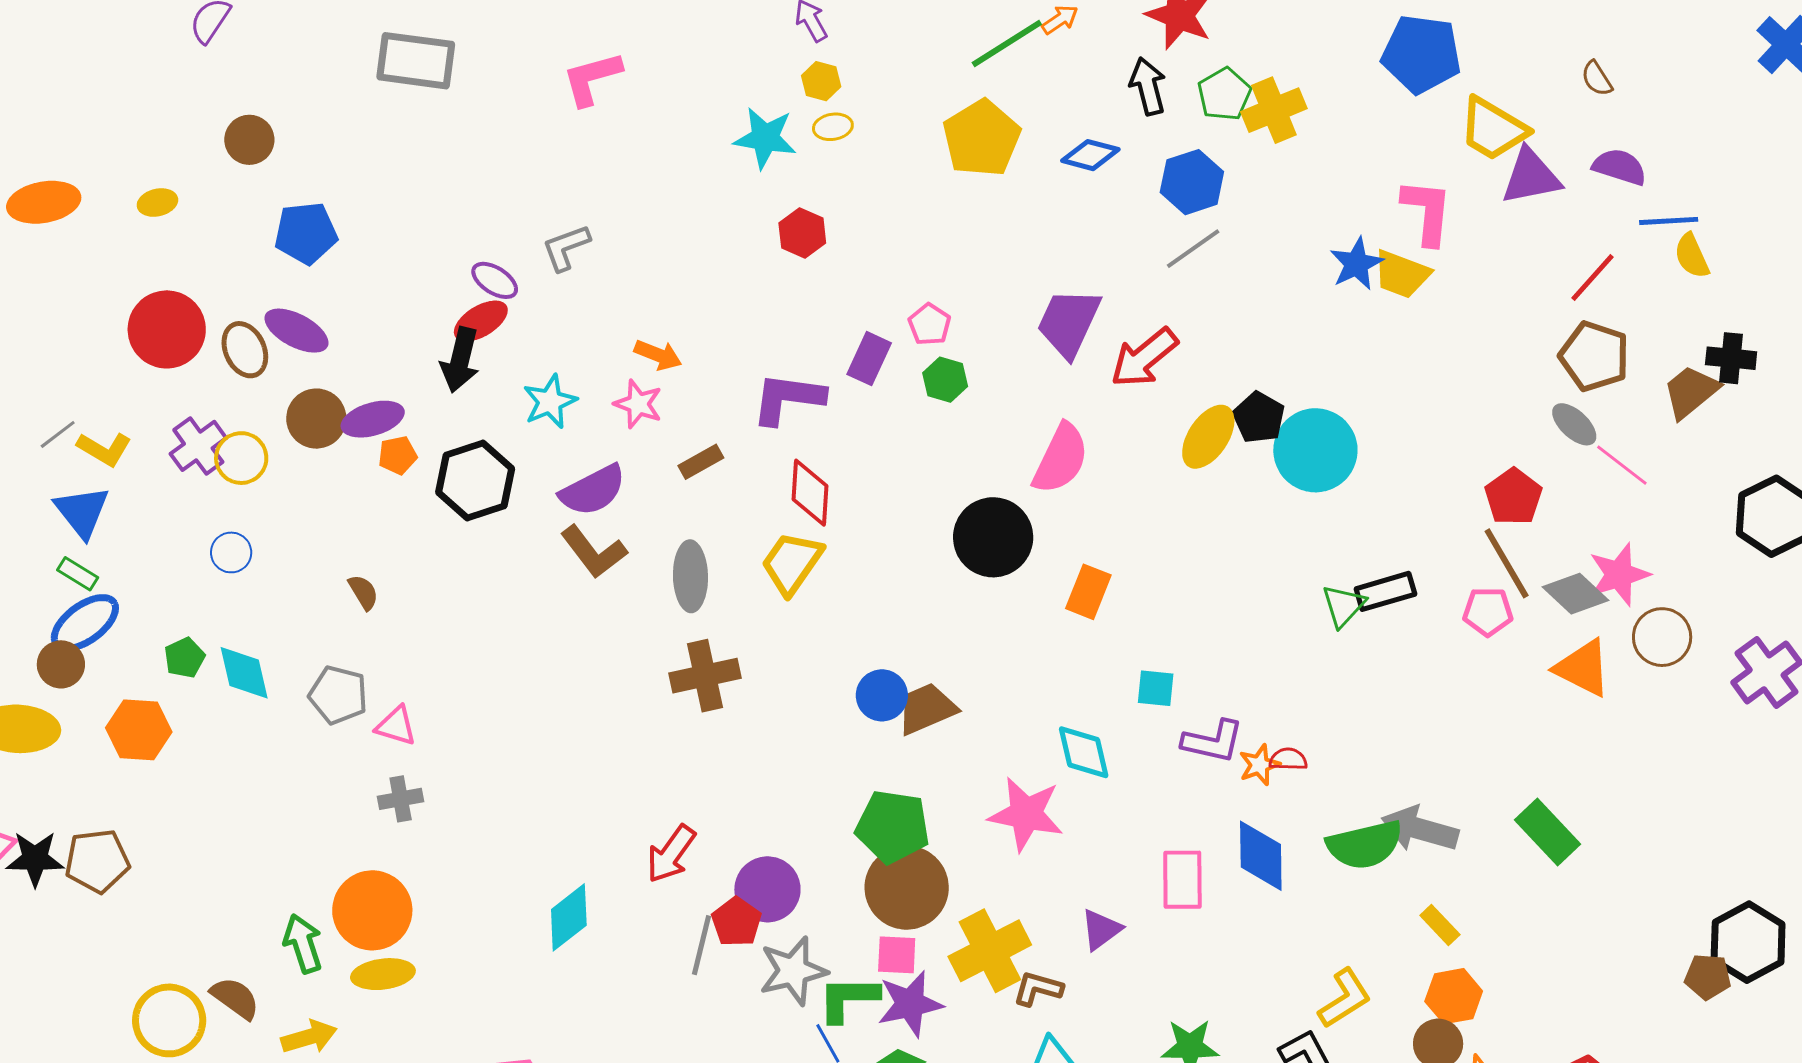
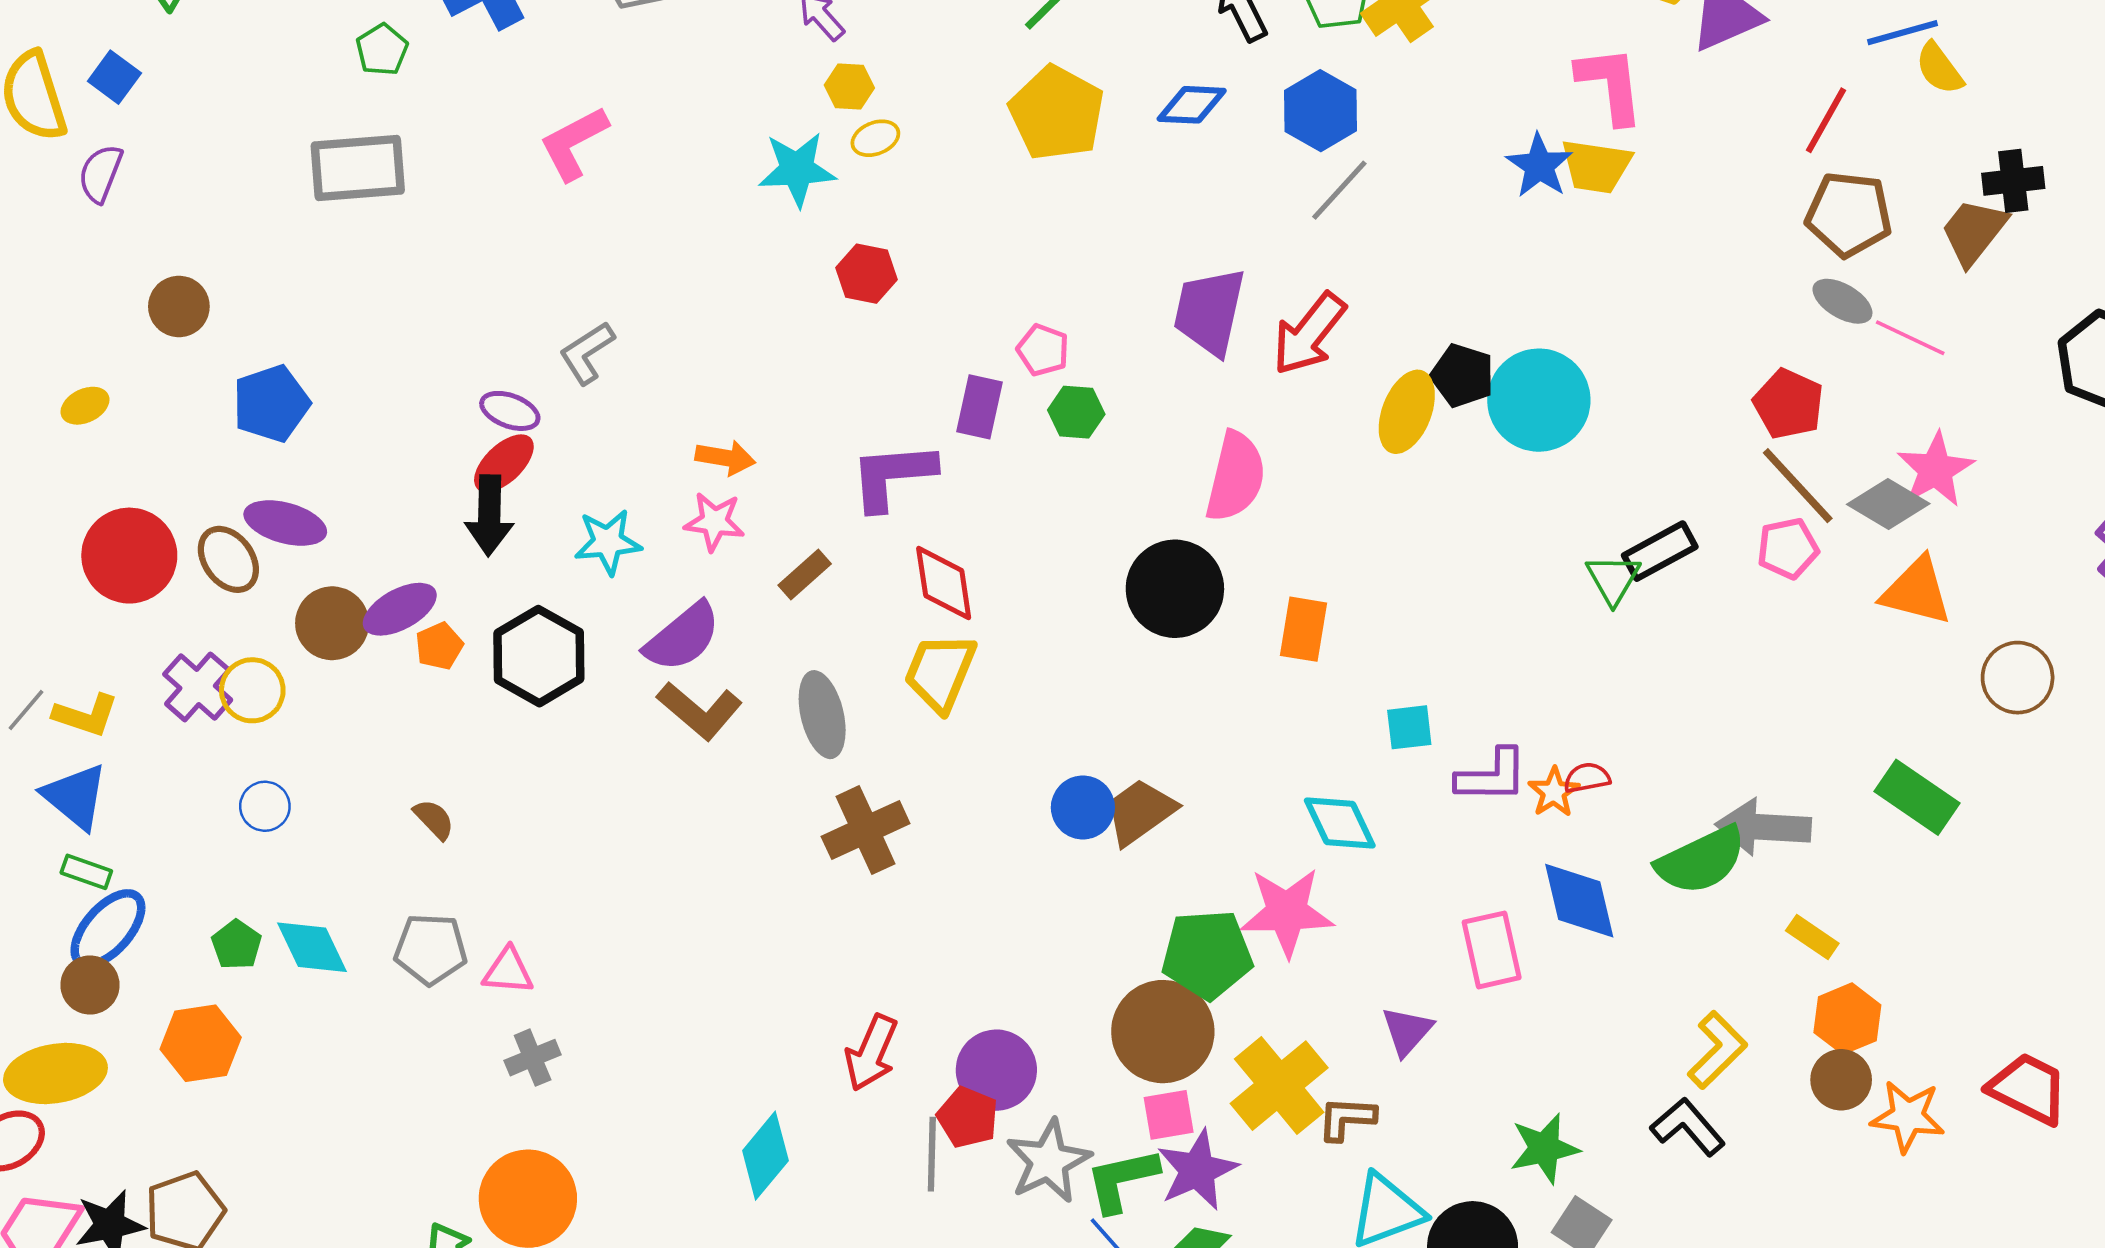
cyan star: (550, 402) -> (608, 542), turned 30
brown circle: (1662, 637) -> (2018, 678), moved
green pentagon: (893, 827) -> (1207, 954), moved

